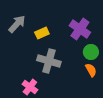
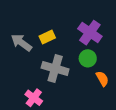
gray arrow: (17, 24) -> (21, 43), moved, turned -96
green circle: (91, 52) -> (88, 58), moved

